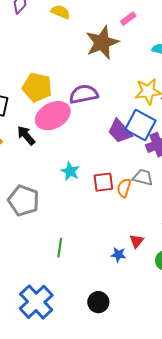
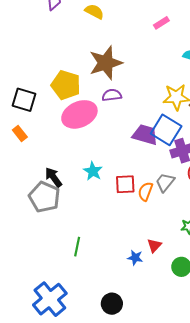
brown star: (102, 42) -> (106, 63), moved
purple semicircle: (84, 94) -> (112, 95), size x0.7
purple trapezoid: (120, 131) -> (145, 135), turned 144
black arrow: (26, 135) -> (54, 177), moved
gray trapezoid: (143, 177) -> (165, 182), turned -70

